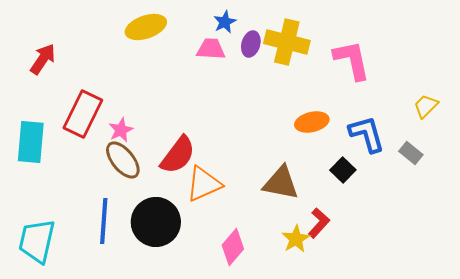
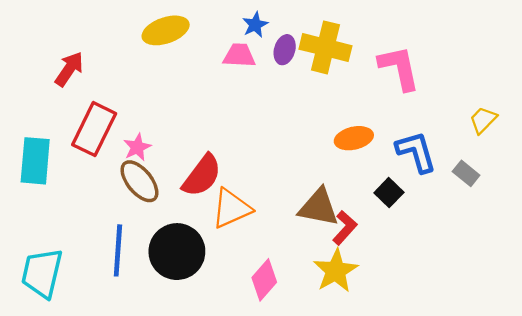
red arrow: (43, 59) -> (69, 69), moved
red L-shape: (319, 223) -> (345, 228), moved
yellow star: (296, 239) -> (336, 271), size x1.4

